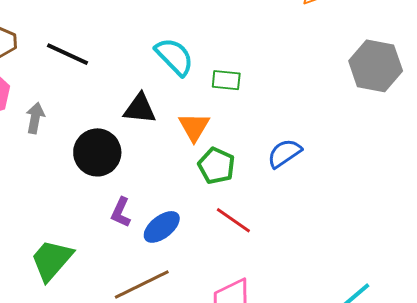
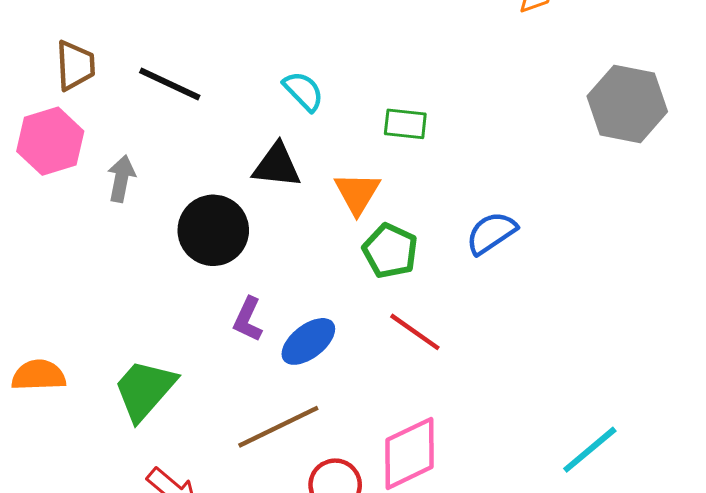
cyan semicircle: (174, 57) -> (303, 91), moved, size x0.7

